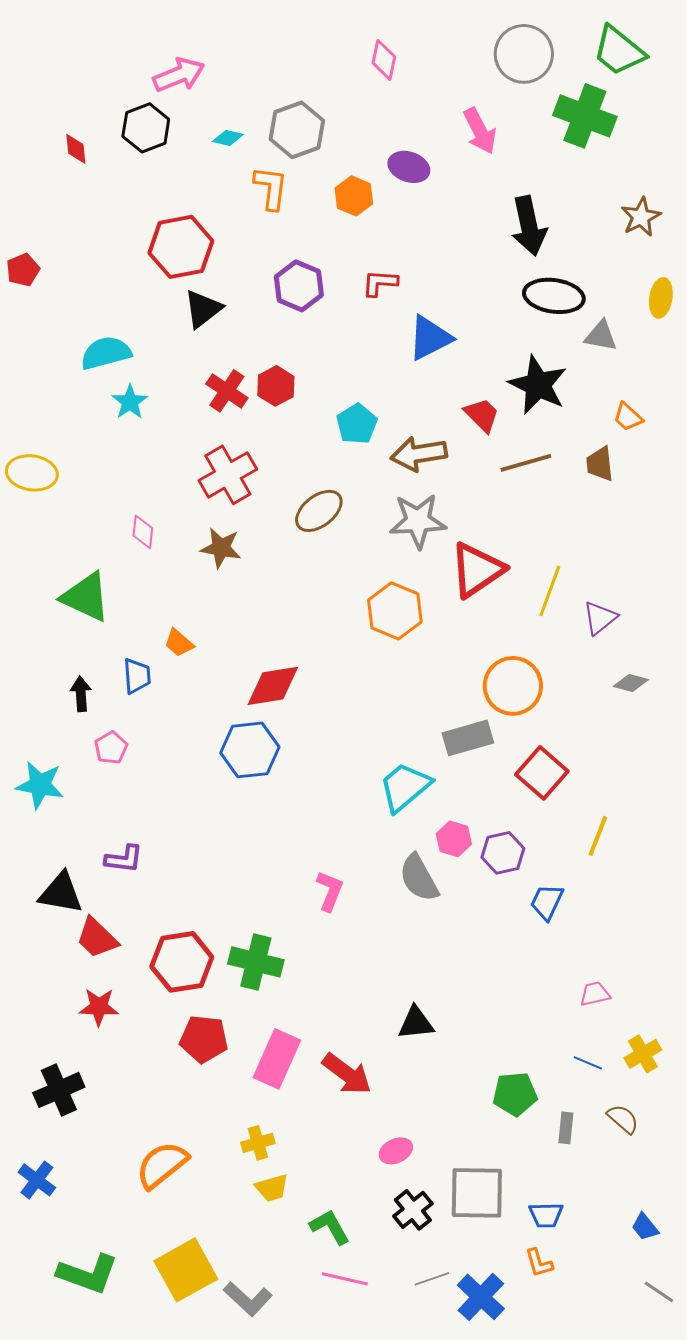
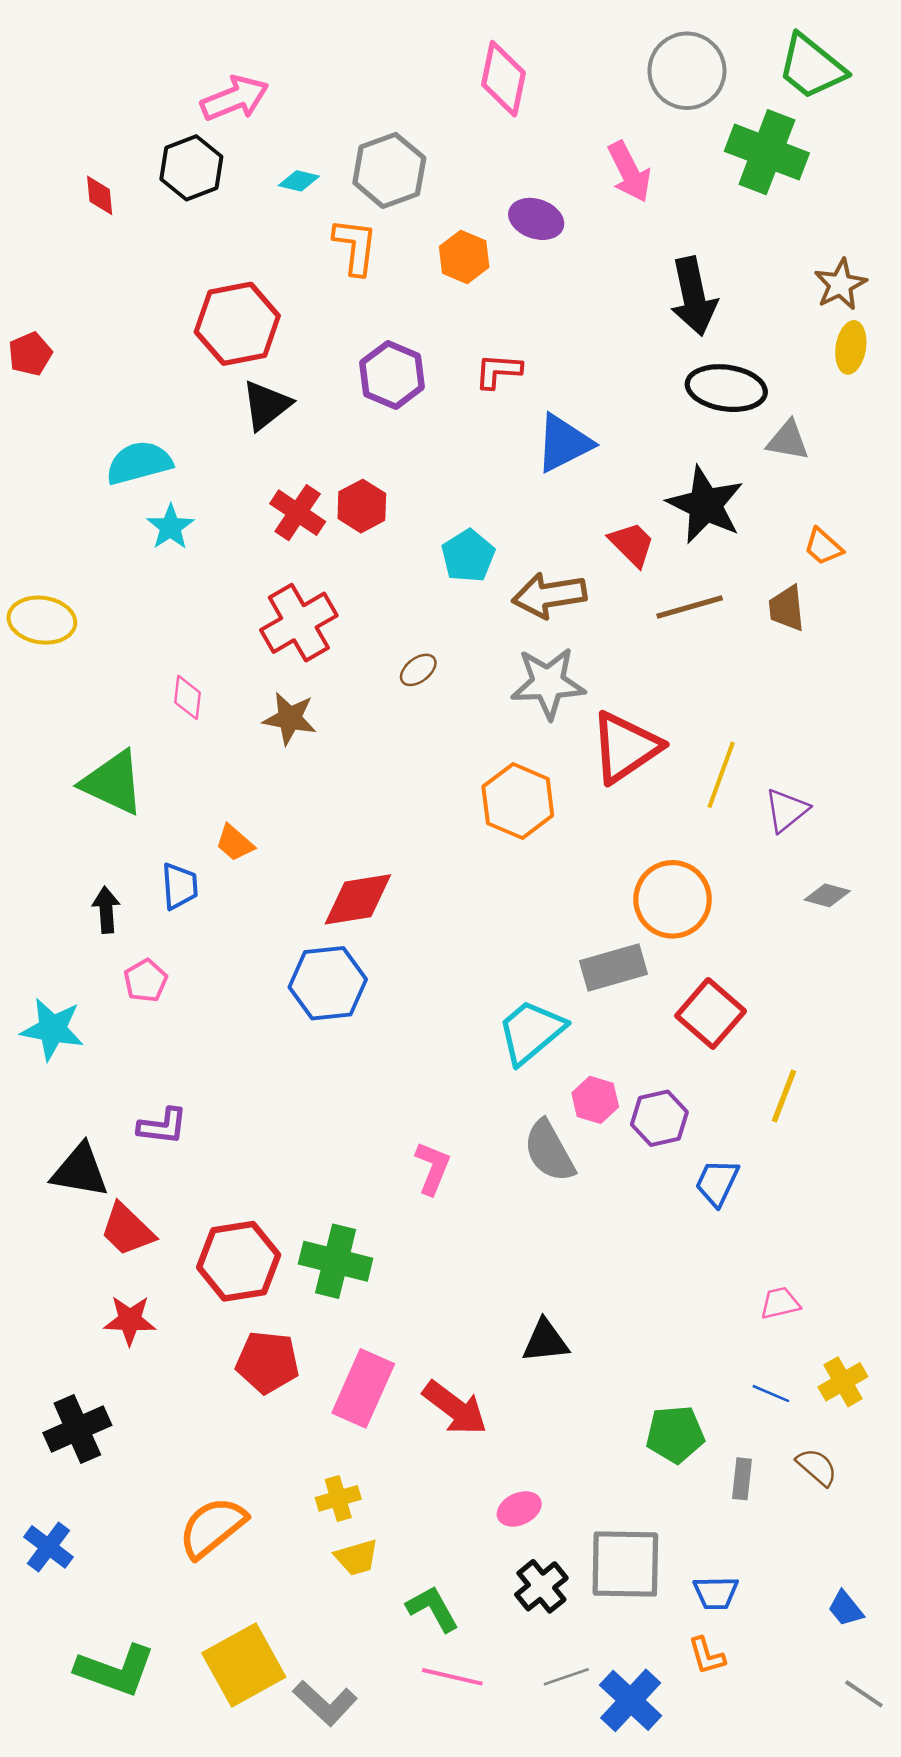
pink diamond: (384, 60) -> (503, 79), size x1.4
yellow ellipse: (661, 298) -> (851, 347), moved
brown ellipse: (319, 511) -> (418, 670), size x0.6

